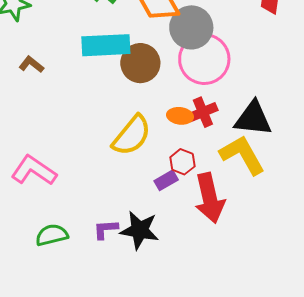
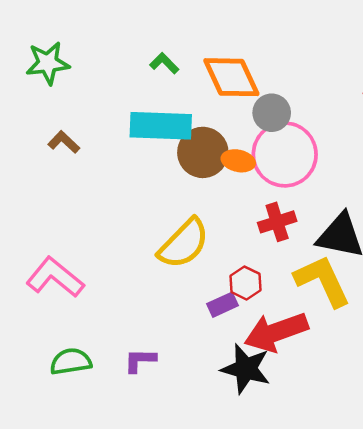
gray circle: (191, 27) -> (272, 113), size x0.7
orange ellipse: (180, 116) -> (238, 161), moved
red arrow: (210, 198) -> (276, 332), turned 78
black star: (140, 230) -> (246, 369), moved

